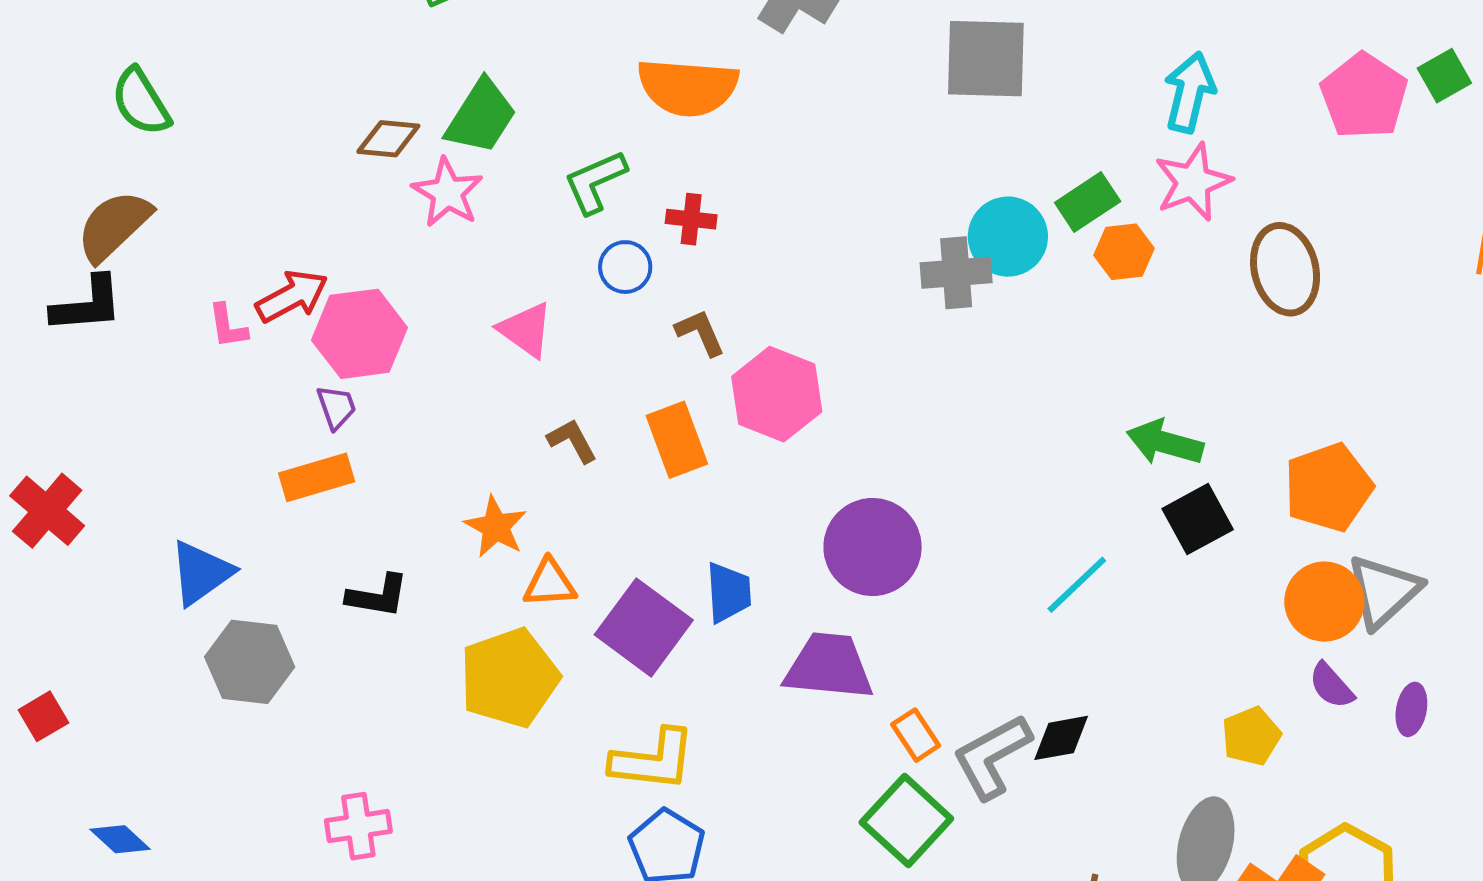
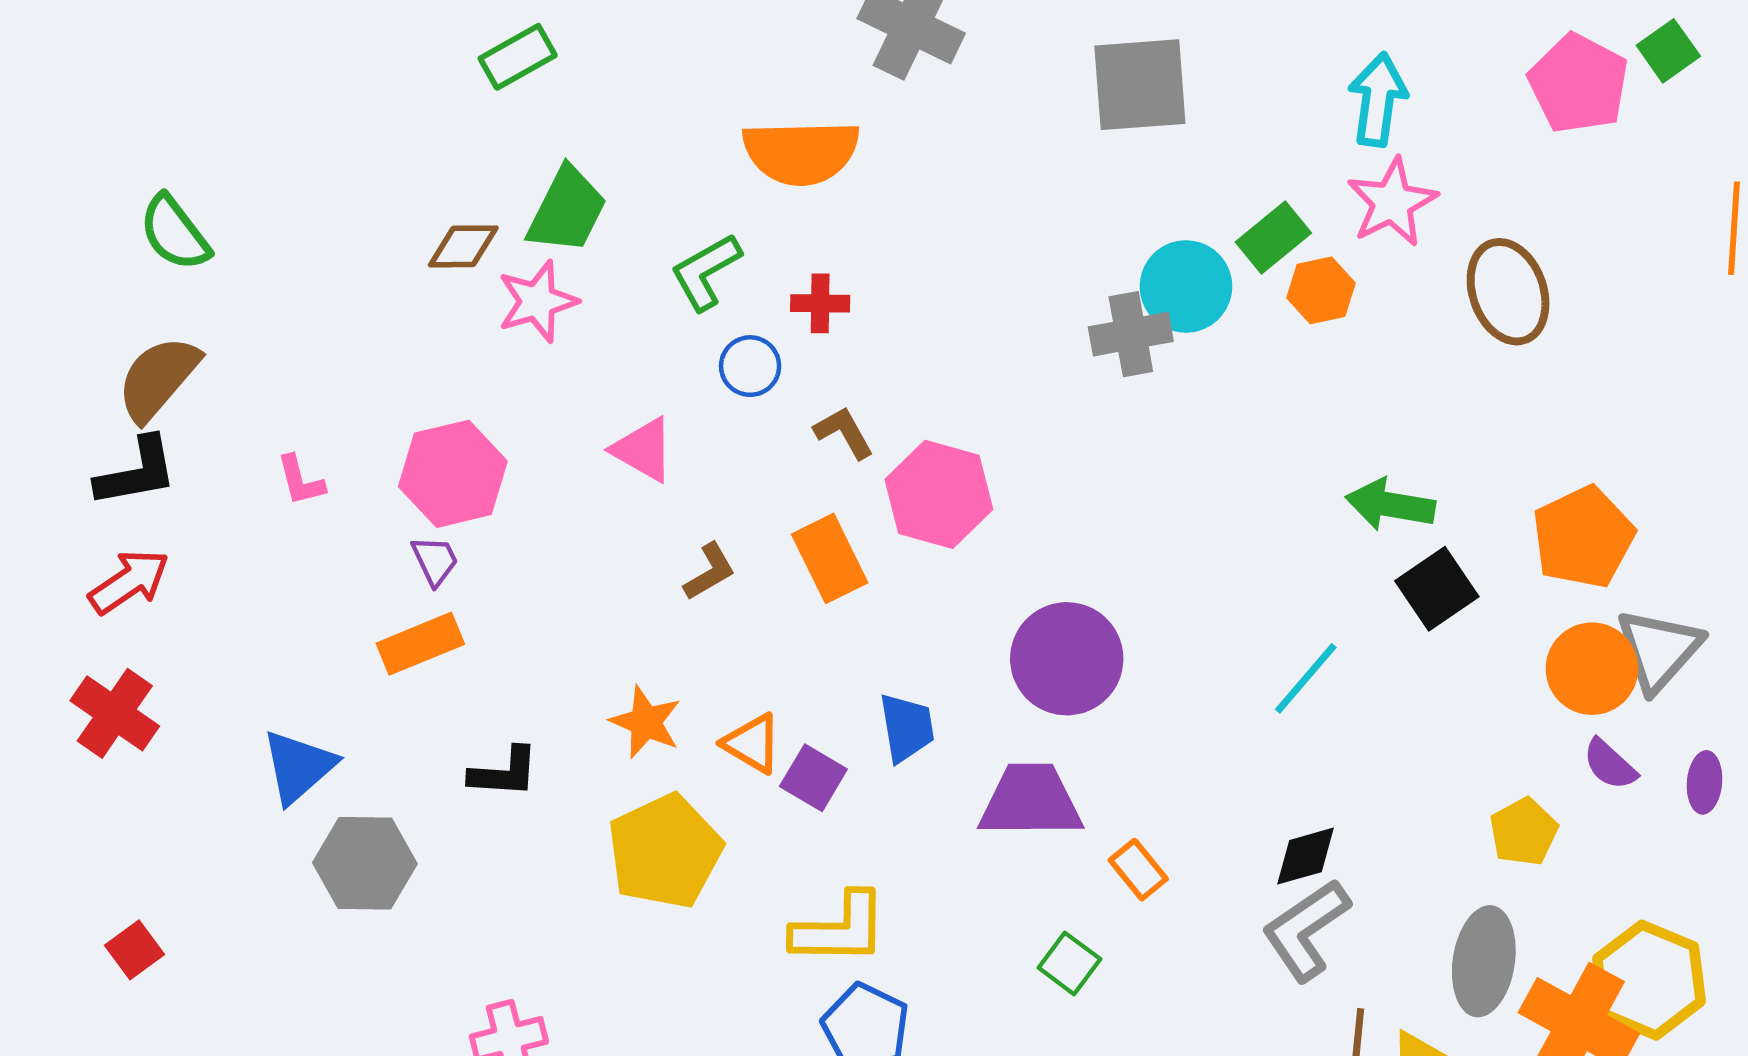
pink star: (448, 193) -> (537, 301), turned 30
red arrow: (292, 296) -> (129, 582), moved
brown L-shape: (572, 441) -> (710, 572), turned 94
orange star: (496, 527) -> (646, 722), moved
orange triangle: (550, 583) -> (752, 744), moved, turned 40
purple square: (644, 627) -> (813, 778), size x0.6
gray L-shape: (992, 756) -> (1306, 930), moved
green square: (906, 821) -> (1069, 963), moved, size x0.6

